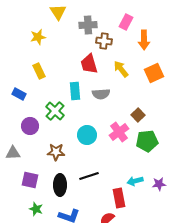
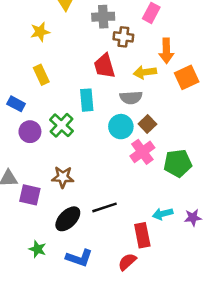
orange arrow: (144, 40) -> (166, 51), moved
yellow arrow: (121, 69) -> (145, 72), turned -60
gray semicircle: (101, 94) -> (131, 98), moved
brown square: (138, 115) -> (147, 124), moved
purple circle: (30, 126) -> (30, 132), moved
cyan circle: (87, 135) -> (121, 127), moved
purple square: (30, 180) -> (30, 195), moved
black ellipse: (60, 185) -> (68, 219), turned 45

